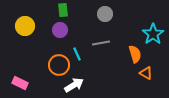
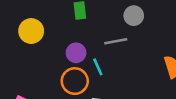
purple circle: (60, 30) -> (76, 53), moved
gray line: (101, 43) -> (116, 41), moved

